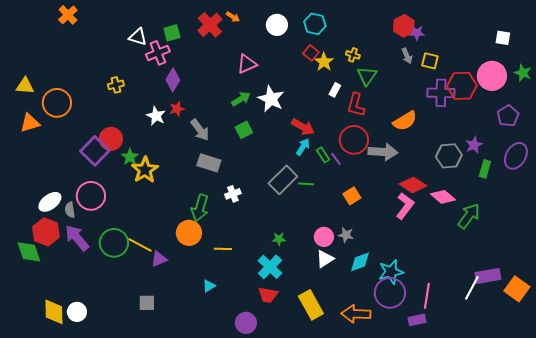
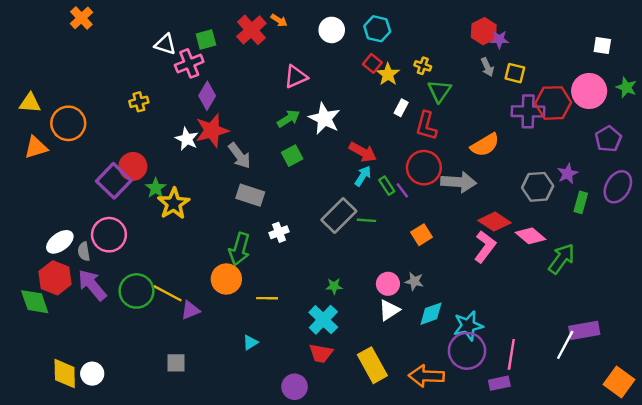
red star: (177, 109) -> (212, 131), size x1.8
orange square: (517, 289) -> (619, 382), moved

